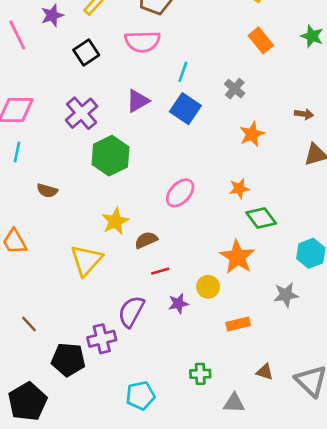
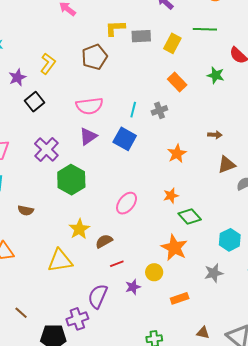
pink semicircle: (142, 42) -> (89, 106), moved
black square: (86, 52) -> (34, 102), moved
cyan line: (183, 72) -> (133, 110), moved
gray cross: (235, 89) -> (159, 110), moved, turned 35
yellow triangle: (86, 260) -> (60, 261), turned 44

